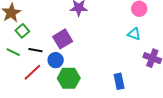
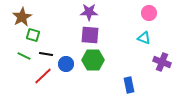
green square: (22, 31) -> (33, 35), turned -32
purple square: (63, 39) -> (90, 35), moved, turned 36
green hexagon: (69, 78) -> (93, 60), moved

